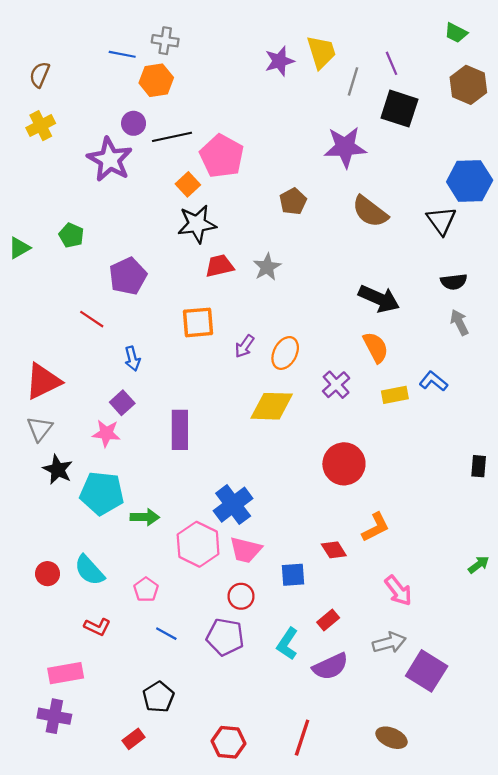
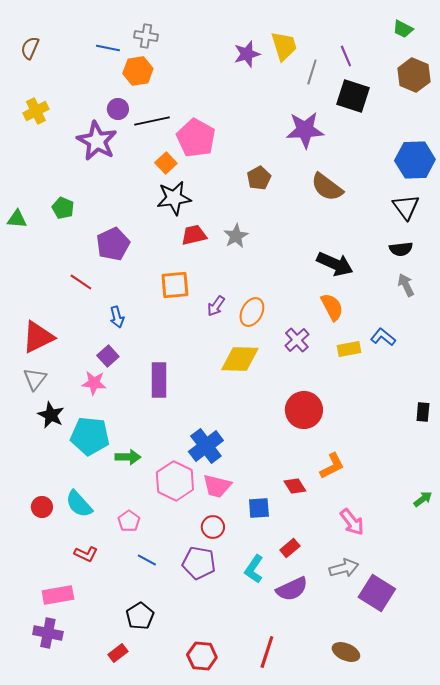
brown semicircle: (40, 75) -> (30, 48), moved
black triangle: (441, 221) -> (406, 207), moved
green triangle: (19, 248) -> (17, 219), turned 35

